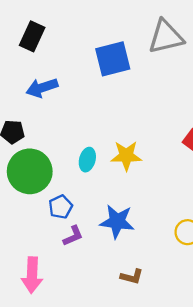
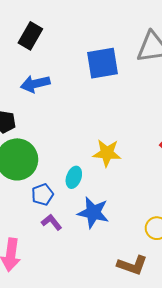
cyan ellipse: (87, 160) -> (74, 177), moved
purple L-shape: (73, 236) -> (52, 222), turned -110
brown L-shape: (132, 277) -> (132, 265), moved, size x1.4

